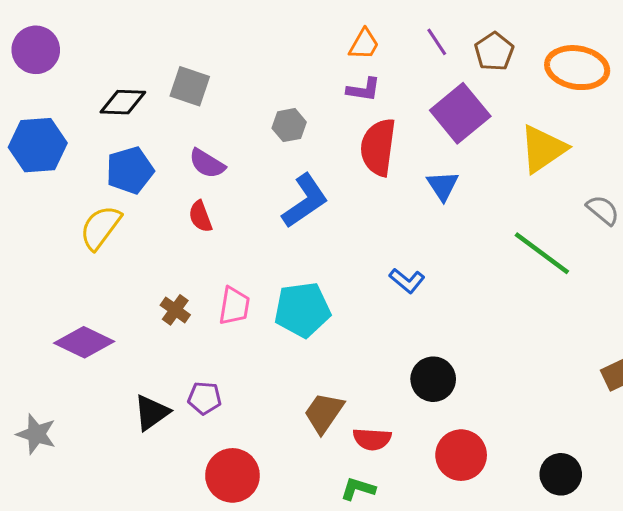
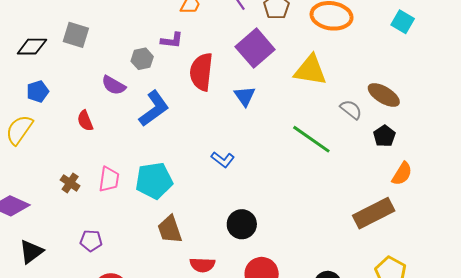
purple L-shape: (364, 90) -> (172, 40), moved
yellow triangle: (543, 149) -> (310, 70), turned 45
purple semicircle: (207, 164) -> (114, 85), moved
blue pentagon: (130, 170) -> (38, 91), size x0.7
black triangle: (151, 413) -> (31, 252), moved
brown trapezoid: (324, 413) -> (170, 229), moved, turned -52

